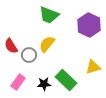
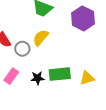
yellow triangle: (93, 67) -> (87, 78), moved
green rectangle: (66, 80) -> (60, 74), turned -50

